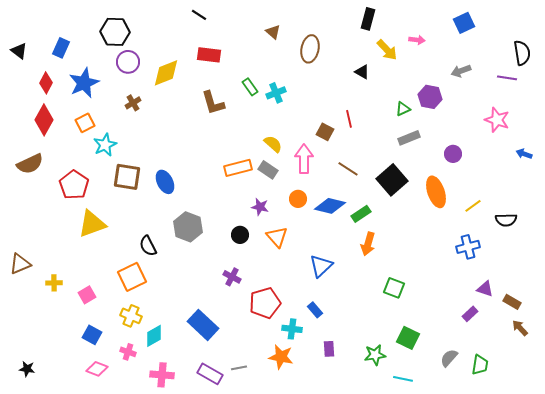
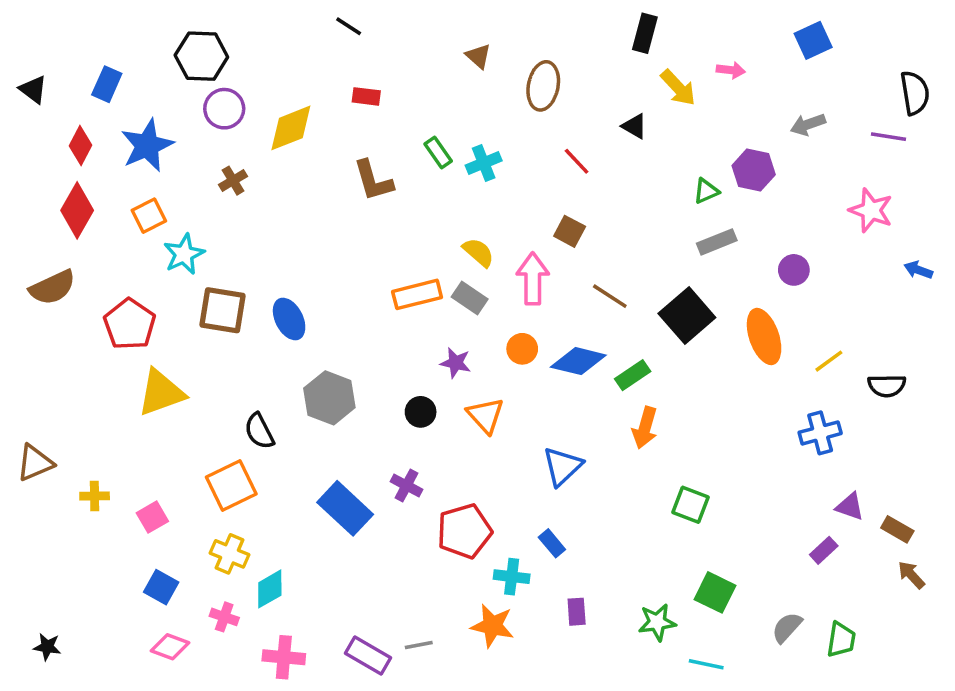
red rectangle: (209, 55) -> (366, 96), size x0.7
red line: (349, 119) -> (577, 161), moved, turned -30
blue rectangle: (203, 325) -> (345, 508), moved

